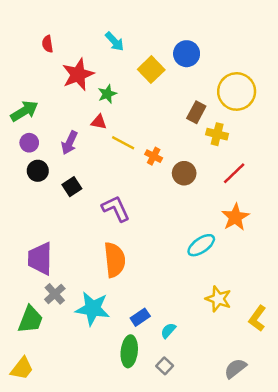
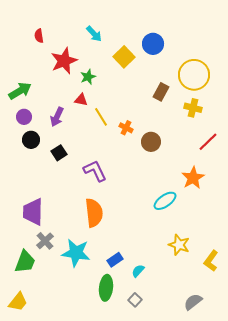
yellow cross: (217, 134) -> (193, 108), moved
yellow line: (123, 143) -> (101, 117), turned 30
red line: (234, 173) -> (208, 142), moved

